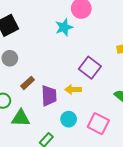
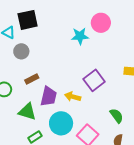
green triangle: (21, 118) -> (27, 112), moved
cyan circle: (69, 119) -> (61, 123), size x1.5

